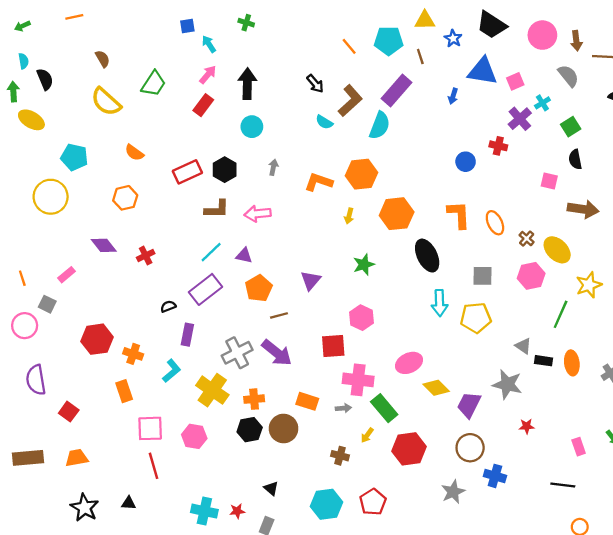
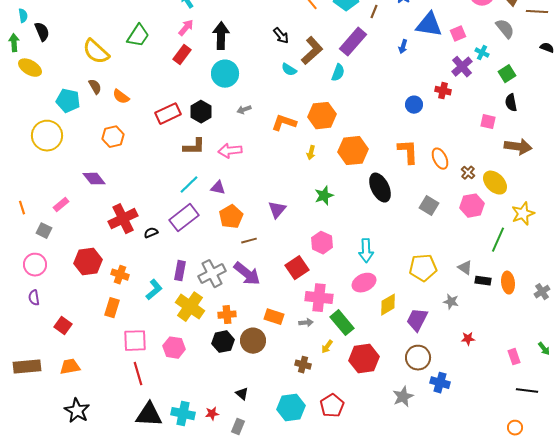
brown line: (420, 57) -> (374, 12), turned 40
brown semicircle: (103, 59) -> (95, 87), moved
cyan cross: (542, 103) -> (482, 53), turned -32
cyan semicircle: (380, 125) -> (338, 73), size x0.7
cyan circle: (252, 127) -> (225, 74), size x1.4
gray arrow: (273, 167) -> (244, 110), turned -120
red cross: (146, 256) -> (123, 219), moved, size x1.8
gray square: (483, 276) -> (429, 206), turned 30
cyan arrow: (440, 303) -> (366, 251), moved
yellow pentagon: (476, 318) -> (423, 268), moved
pink circle: (25, 326) -> (35, 265), moved
purple rectangle: (187, 335) -> (180, 271), moved
red square: (333, 346) -> (297, 268), turned -30
purple semicircle: (36, 380) -> (34, 298), size x0.6
gray star: (507, 384) -> (451, 302), size x0.6
yellow diamond: (436, 388) -> (388, 305), turned -75
orange rectangle: (124, 391) -> (112, 308), turned 36
black line: (563, 485) -> (527, 391), moved
black triangle: (129, 503) -> (149, 415), moved, size x2.0

